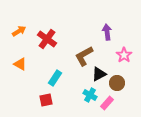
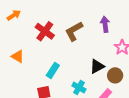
orange arrow: (19, 31) -> (14, 15), moved
brown L-shape: (84, 56) -> (74, 31), moved
cyan cross: (90, 95) -> (79, 87), moved

